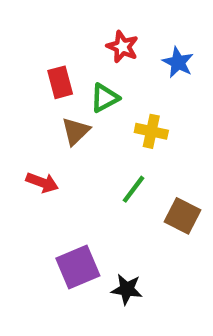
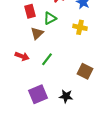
yellow cross: (151, 131) -> (80, 27), moved
green line: (133, 189) -> (47, 59), moved
black star: (127, 289) -> (66, 96), moved

